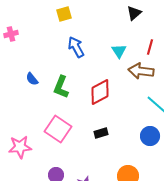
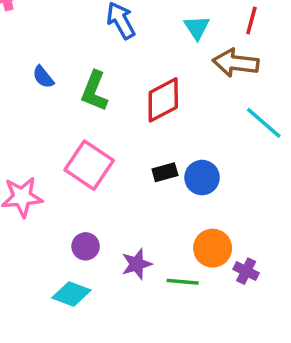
blue circle: (150, 136) -> (202, 178), moved

